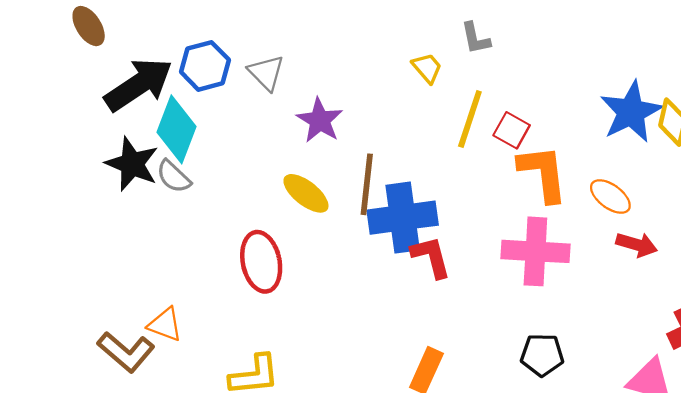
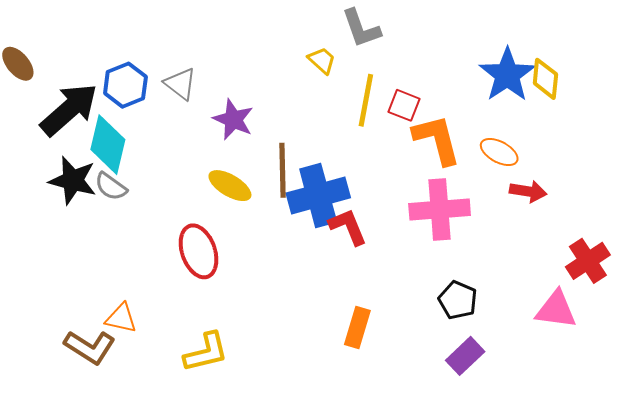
gray L-shape: (475, 38) -> (361, 28), size x1.4
black pentagon: (542, 355) -> (458, 300), turned 30

